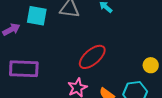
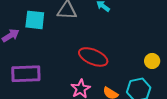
red ellipse: (92, 57) -> (93, 57), turned 68

